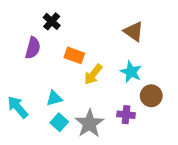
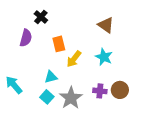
orange rectangle: (74, 55) -> (59, 44), turned 56
brown circle: (151, 96) -> (120, 90), moved
cyan triangle: (54, 98) -> (51, 77), moved

